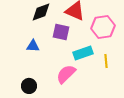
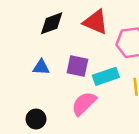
purple square: (61, 32) -> (77, 66), moved

